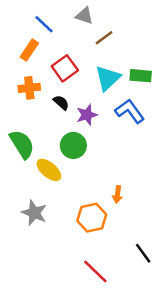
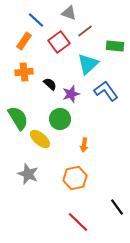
red square: (65, 68) -> (59, 42), moved
green rectangle: (141, 76) -> (115, 46), moved
orange arrow: (117, 194) -> (84, 145), moved

